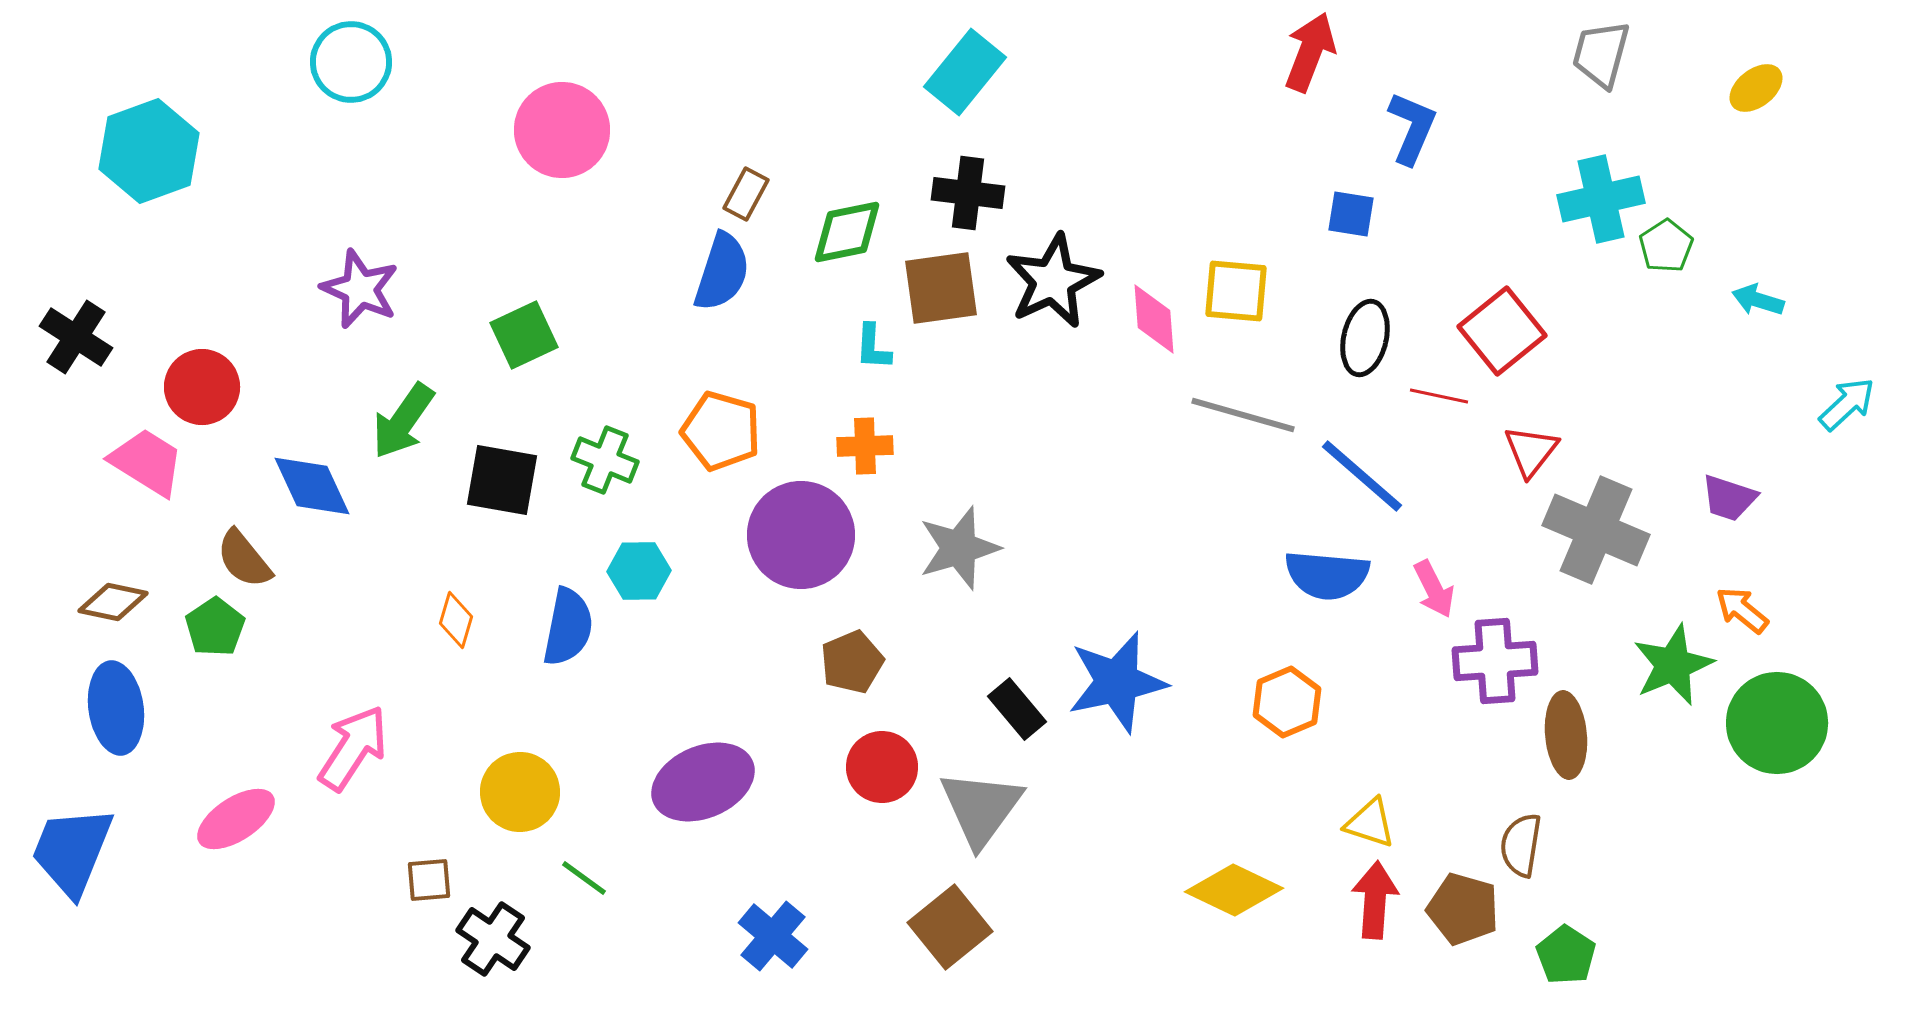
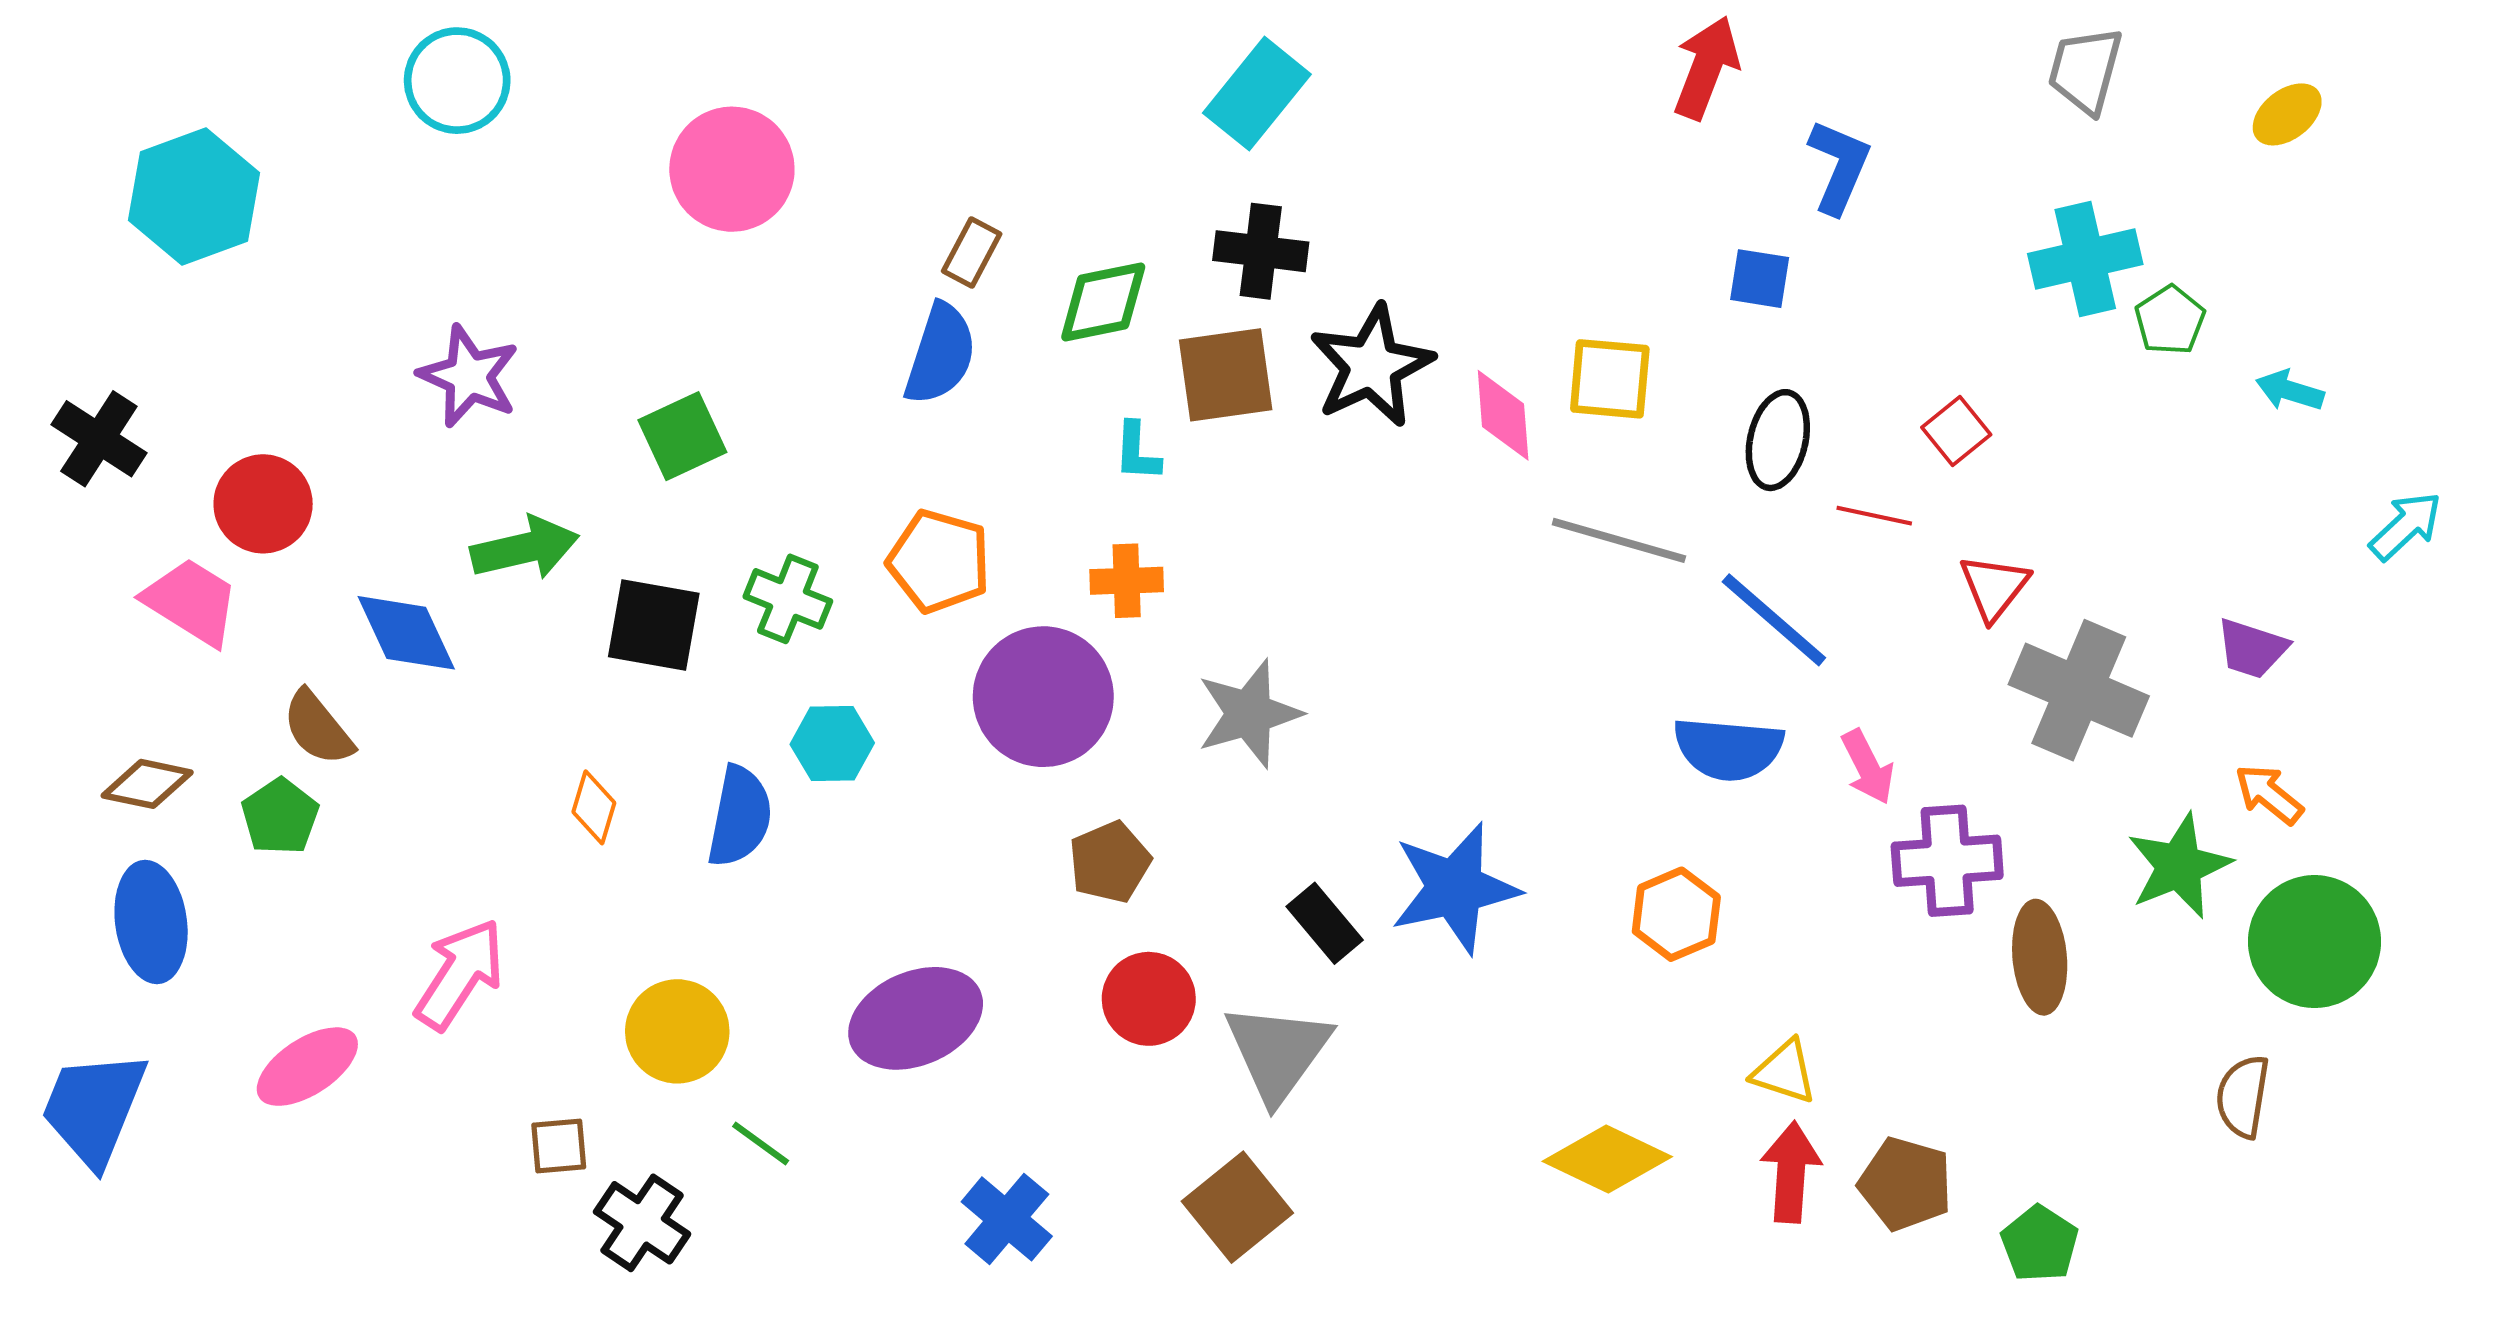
red square: (1502, 331) -> (1956, 431), size x0.6
green arrow: (403, 421) -> (525, 548), turned -138
brown semicircle: (1521, 845) -> (2243, 1097), moved

